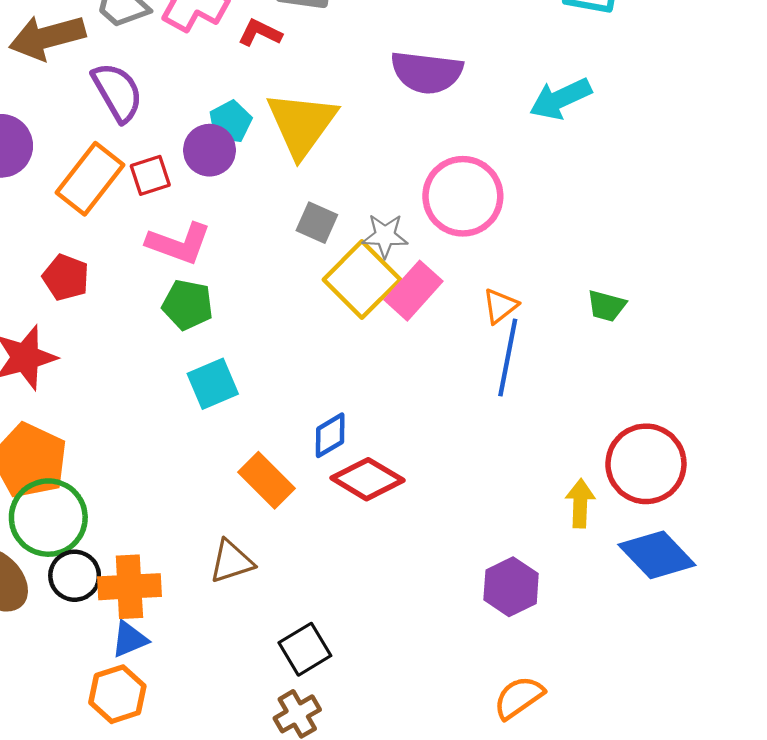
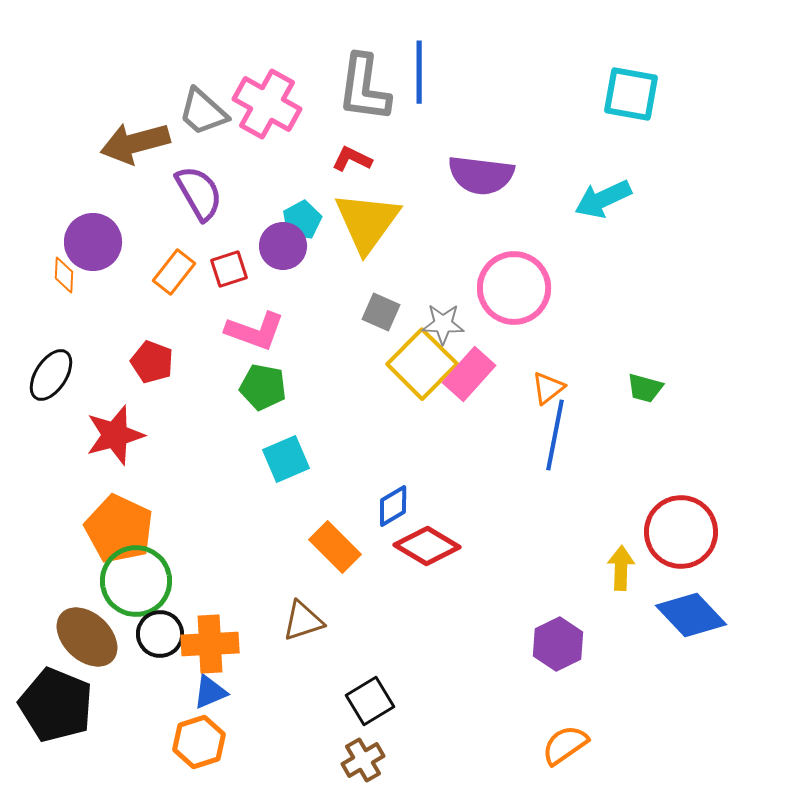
red L-shape: (260, 33) -> (352, 159), moved
orange rectangle: (90, 179) -> (174, 272), size x0.7

